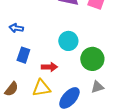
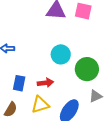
blue rectangle: (23, 55) -> (19, 83), moved

